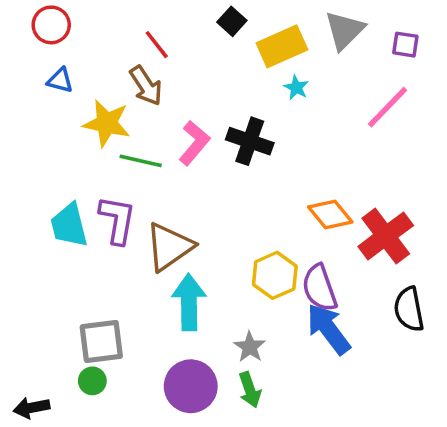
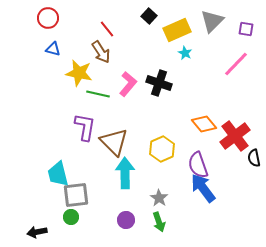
cyan trapezoid: (69, 225) -> (58, 174), moved
brown triangle: (169, 247) -> (114, 142), turned -40
yellow hexagon: (275, 275) -> (162, 149), moved
black semicircle: (409, 309) -> (254, 158), moved, size x0.7
purple circle: (191, 386) -> (126, 220), size x0.6

